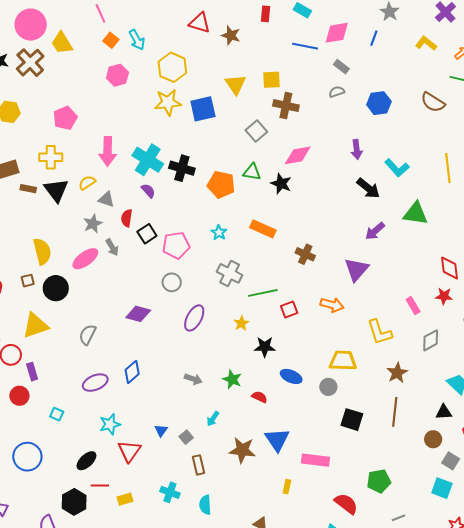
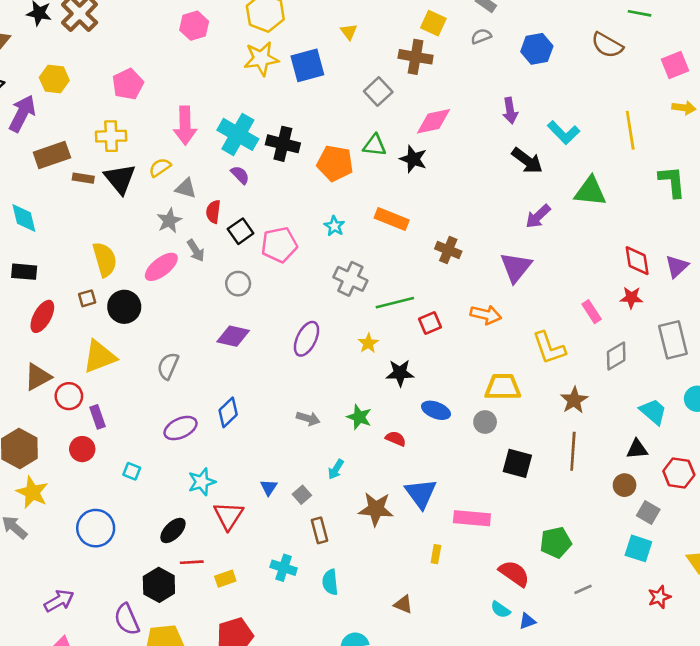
yellow square: (272, 80) -> (433, 23), moved, turned 30
yellow triangle: (236, 84) -> (349, 32), size x0.6
gray circle: (172, 282) -> (238, 284), moved

